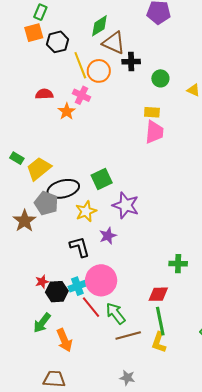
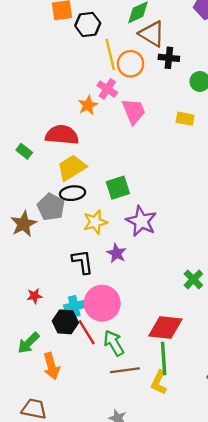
red semicircle: (44, 94) -> (62, 135), moved, size x1.6
pink trapezoid: (154, 132) -> (134, 111), moved, turned -35
yellow trapezoid: (39, 169) -> (72, 168), moved
black ellipse: (63, 189) -> (73, 193), size x0.7
purple star: (108, 236) -> (116, 253), turned -30
green cross: (178, 264) -> (193, 279), moved, turned 36
black hexagon: (57, 292) -> (65, 322), moved
red diamond: (158, 294) -> (165, 327), size x1.4

